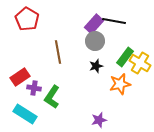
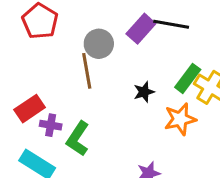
gray circle: (95, 41) -> (99, 44), moved

